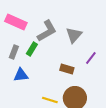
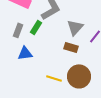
gray triangle: (74, 35) -> (75, 27), moved

